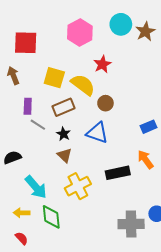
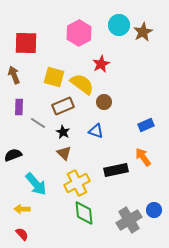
purple rectangle: (28, 106) -> (19, 107), moved
blue triangle: (97, 133) -> (96, 131), size x0.7
green diamond: (51, 217) -> (84, 213), moved
gray cross: (131, 224) -> (129, 220), turned -30

